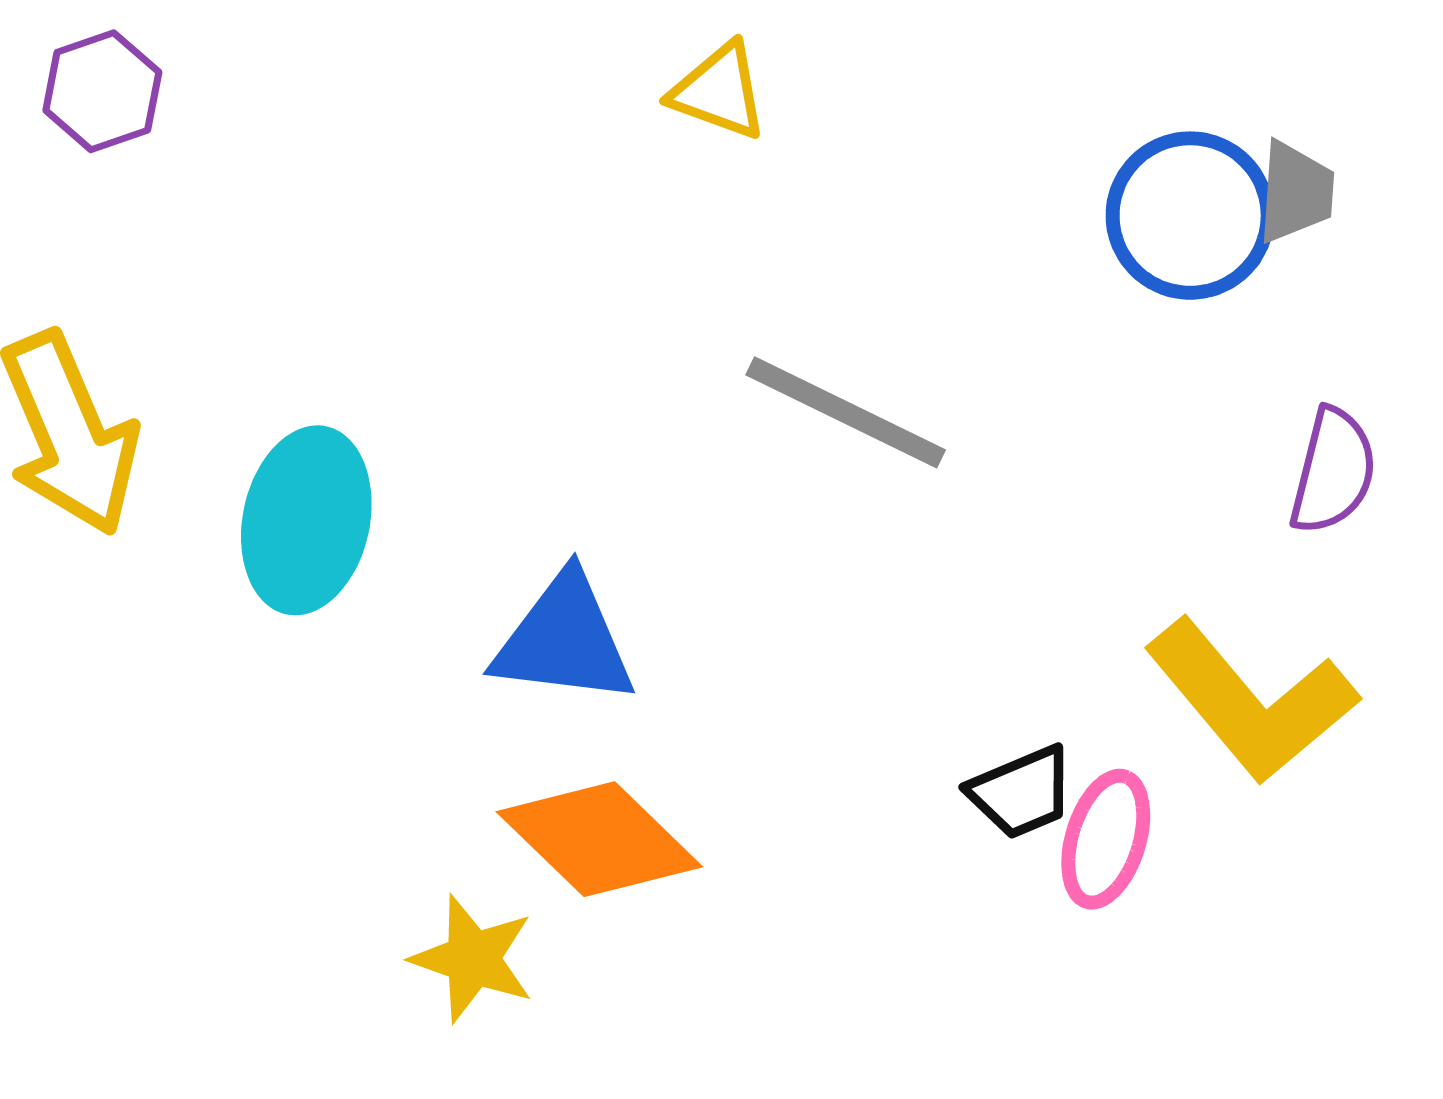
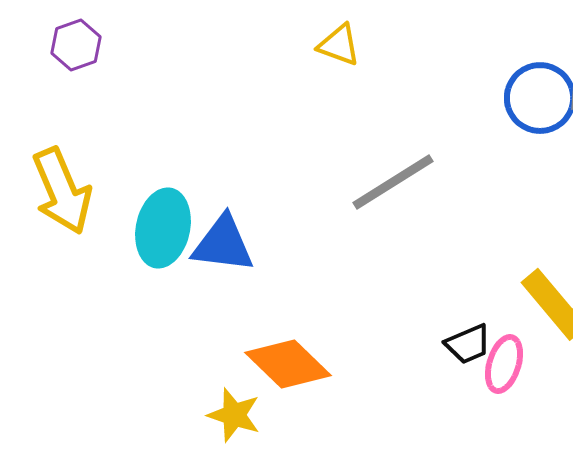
gray line: (846, 412) -> (393, 182), turned -58
blue triangle: (564, 640) -> (223, 244), moved

